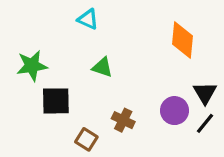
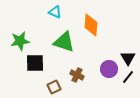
orange diamond: (183, 40) -> (91, 25), moved
green triangle: (102, 67) -> (64, 42), size x1.6
brown square: (86, 139) -> (54, 87), turned 32

